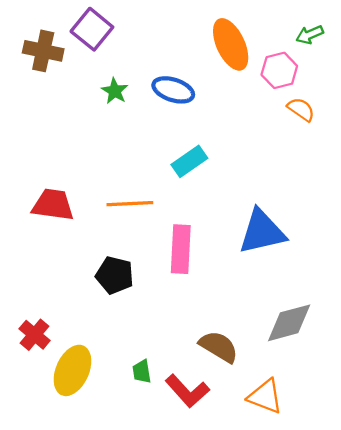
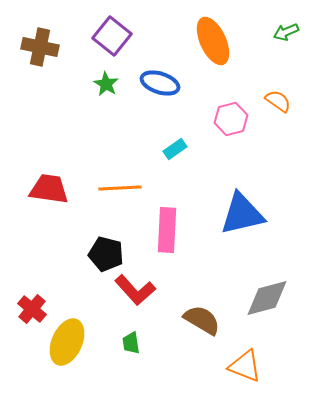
purple square: (92, 29) -> (112, 36), moved
pink hexagon: (279, 70) -> (231, 119), moved
cyan rectangle: (189, 161) -> (175, 149), size x0.7
red L-shape: (187, 391) -> (135, 290), moved

